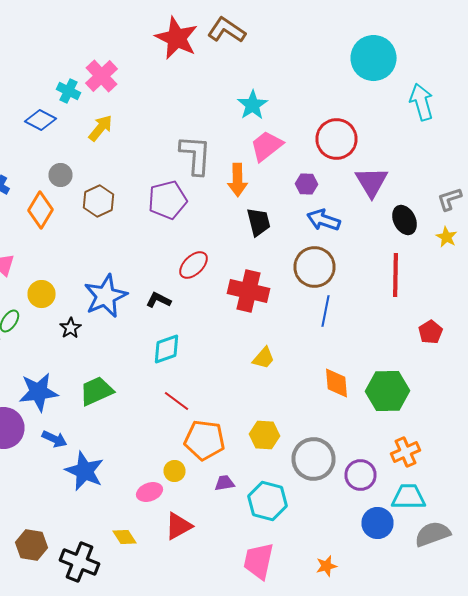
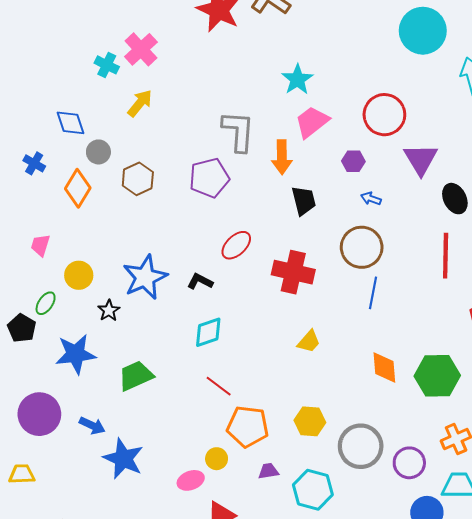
blue diamond: (40, 120) -> (70, 123), moved, turned 44
blue arrow: (324, 220) -> (371, 199), size x0.6
blue star: (38, 392) -> (76, 354), moved

